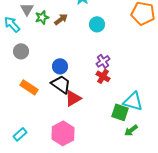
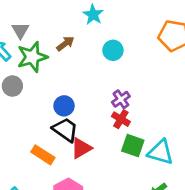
green star: (42, 17) -> (32, 57), moved, size x1.6
orange rectangle: (29, 87) -> (43, 155), moved
green square: (120, 112) -> (133, 146), moved

